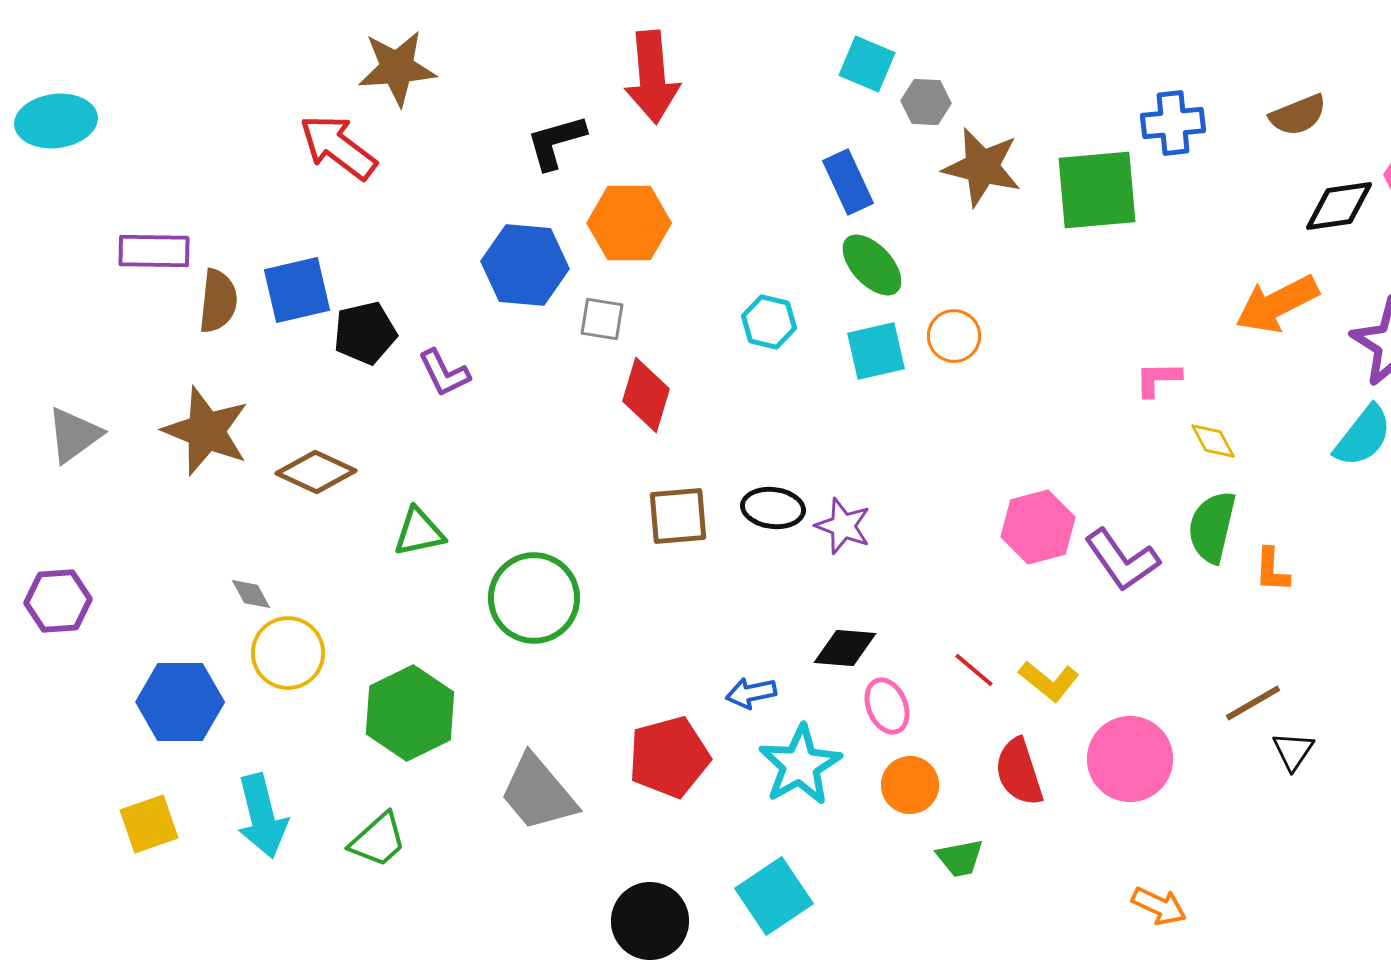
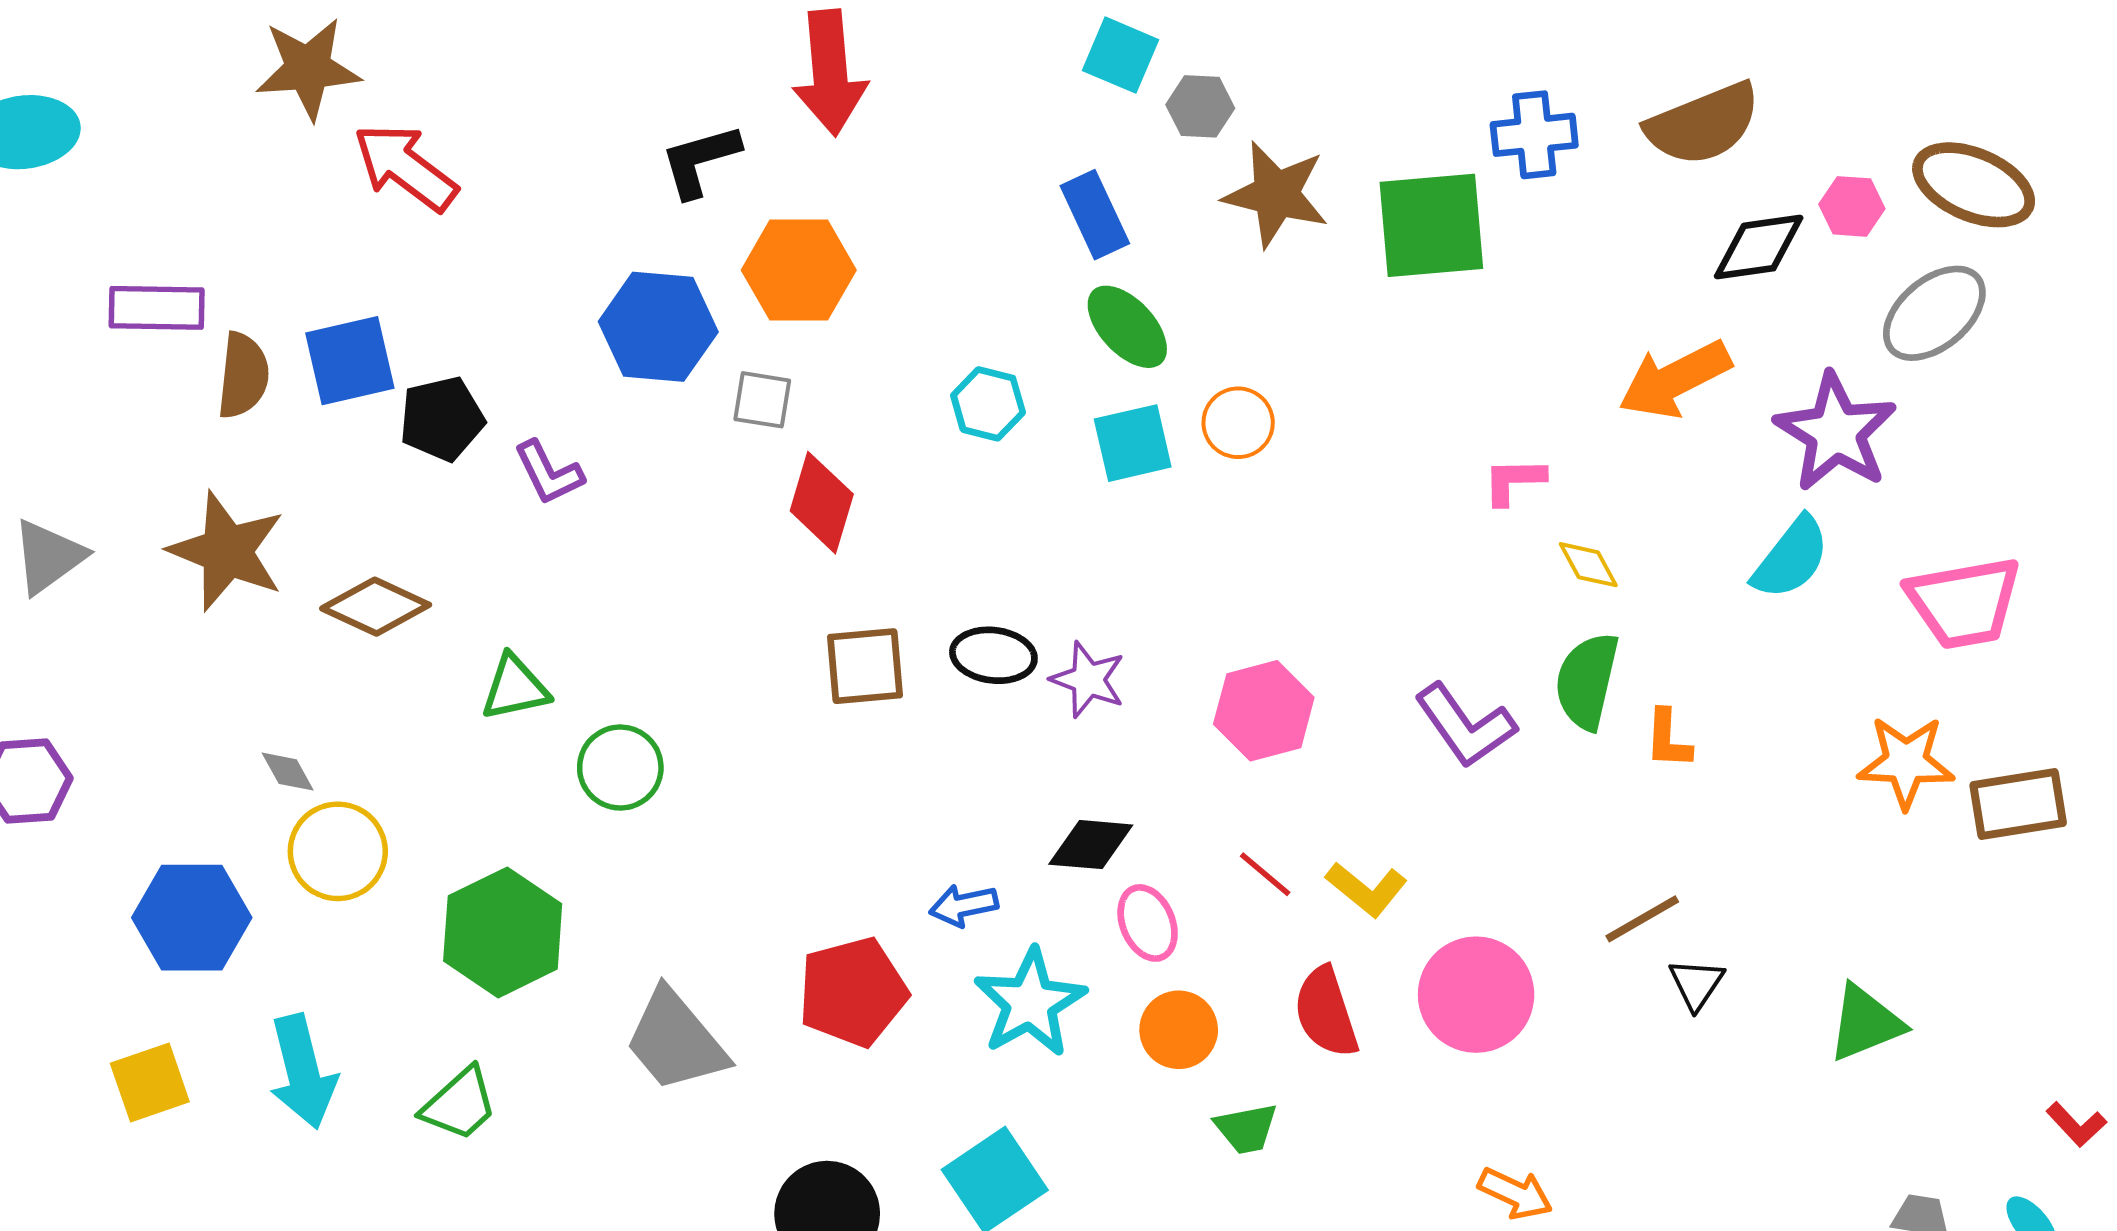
brown star: (397, 68) -> (308, 69), moved
brown semicircle: (1298, 115) -> (1703, 124), size x1.5
pink hexagon: (1038, 527) -> (1264, 711), moved
green circle: (534, 598) -> (620, 768), moved, size x0.7

